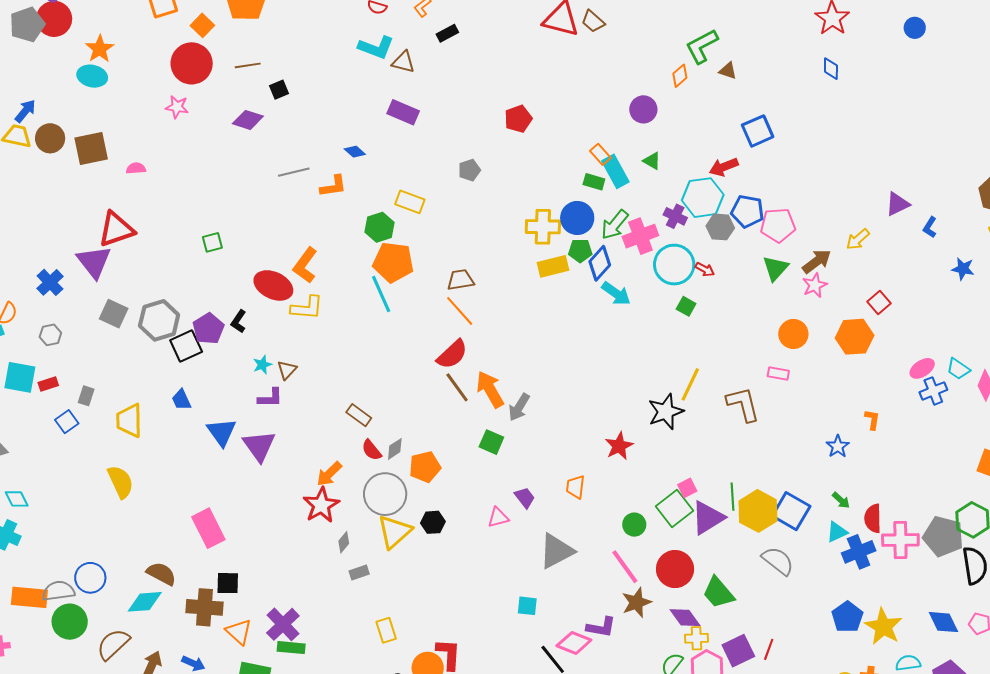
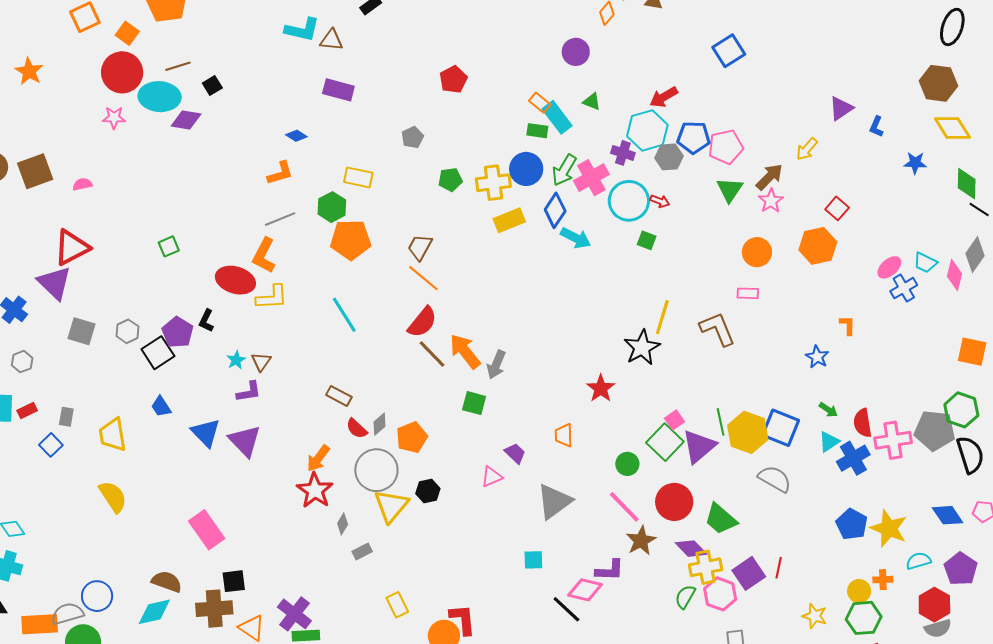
cyan ellipse: (92, 76) -> (160, 97), moved, size x1.4
blue square: (758, 131) -> (729, 51), moved
gray line: (294, 172) -> (280, 219), moved
green pentagon: (580, 251) -> (450, 180), moved
brown trapezoid: (461, 280) -> (420, 247), turned -44
cyan line: (381, 294) -> (344, 315), moved
gray hexagon: (159, 320) -> (127, 331), size x0.6
yellow cross: (697, 638) -> (706, 567), size x1.4

